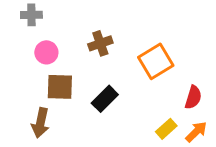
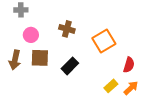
brown cross: (100, 43) -> (67, 29), turned 35
brown arrow: (40, 123) -> (15, 60), moved

